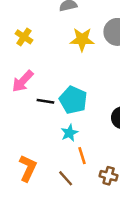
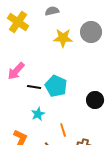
yellow cross: (24, 37) -> (18, 22), moved, size x1.5
cyan star: (69, 133) -> (38, 114), moved

